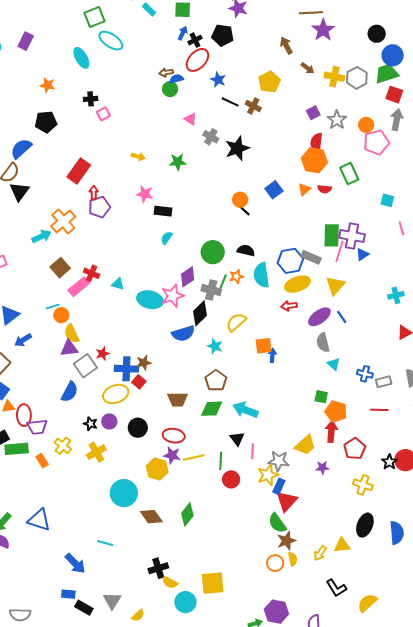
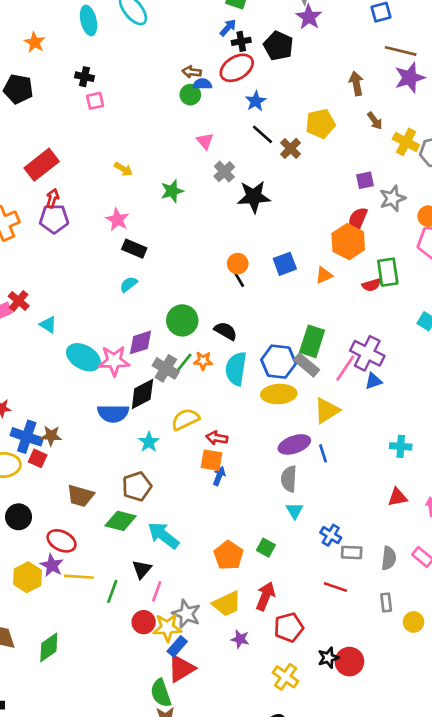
green star: (178, 162) -> (172, 191), turned -30
red semicircle: (325, 189) -> (371, 285), moved, turned -40
green rectangle: (332, 235) -> (312, 341), moved
red arrow: (289, 306) -> (217, 438), moved
red square: (139, 382) -> (38, 458), turned -32
orange pentagon: (336, 411) -> (228, 555), moved
red circle: (231, 479) -> (144, 622), moved

